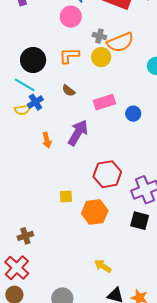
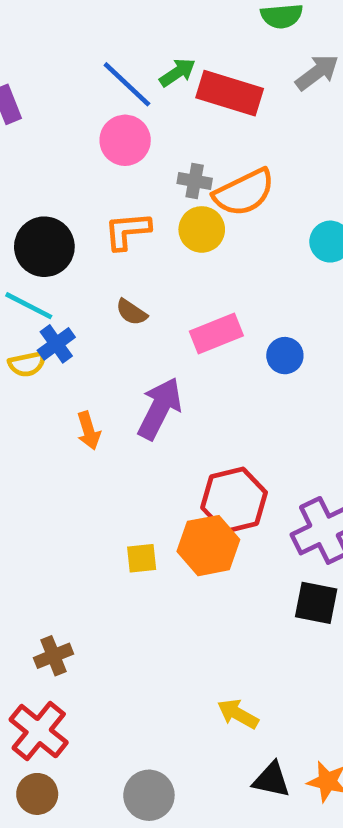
orange hexagon: (95, 212) -> (208, 546), moved

